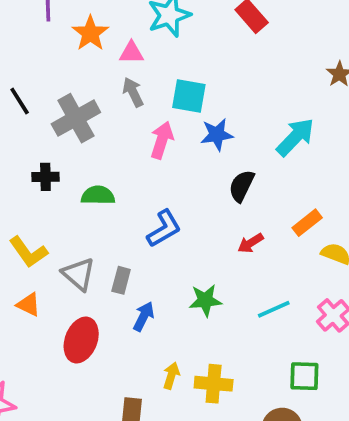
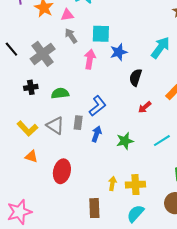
gray triangle: (79, 274) -> (55, 125), moved
gray rectangle: (121, 280) -> (78, 123), moved
blue arrow: (144, 316) -> (97, 134), moved

